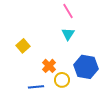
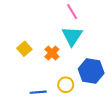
cyan triangle: (68, 34) -> (72, 36), size x1.5
orange cross: (49, 66) -> (52, 53), moved

